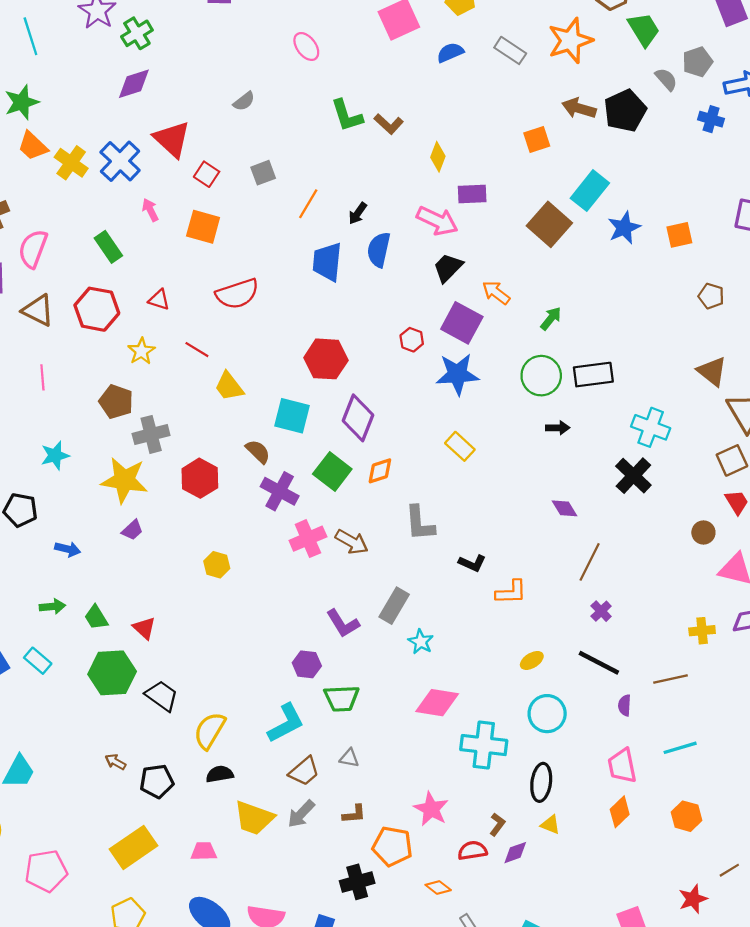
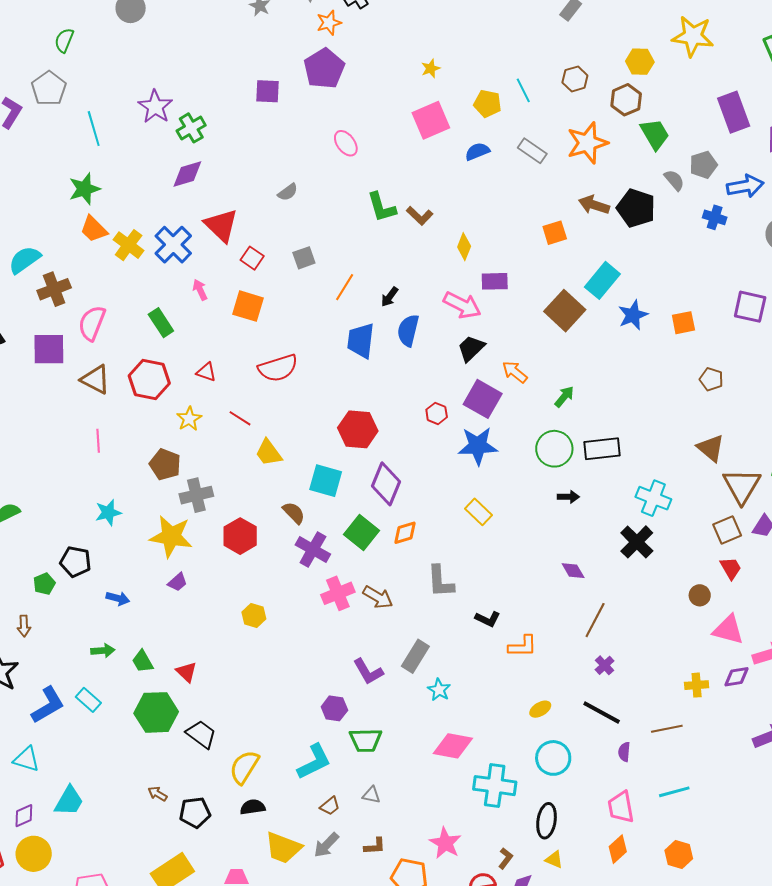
black pentagon: (625, 111) -> (636, 208), turned -30
brown trapezoid: (304, 771) -> (330, 806), size x0.7

